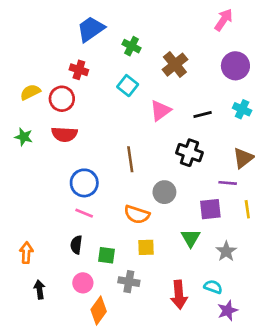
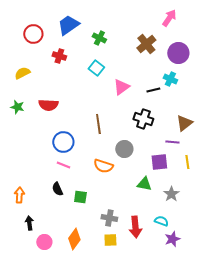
brown cross: (175, 65) -> (146, 44), moved
red circle: (62, 99) -> (33, 34), moved
cyan cross: (242, 109) -> (170, 79), moved
green triangle: (191, 238) -> (144, 184), turned -49
black semicircle: (76, 245) -> (57, 189), turned -32
yellow square: (146, 247) -> (110, 240), moved
gray cross: (129, 282) -> (109, 218), moved
pink circle: (83, 283) -> (44, 242), moved

